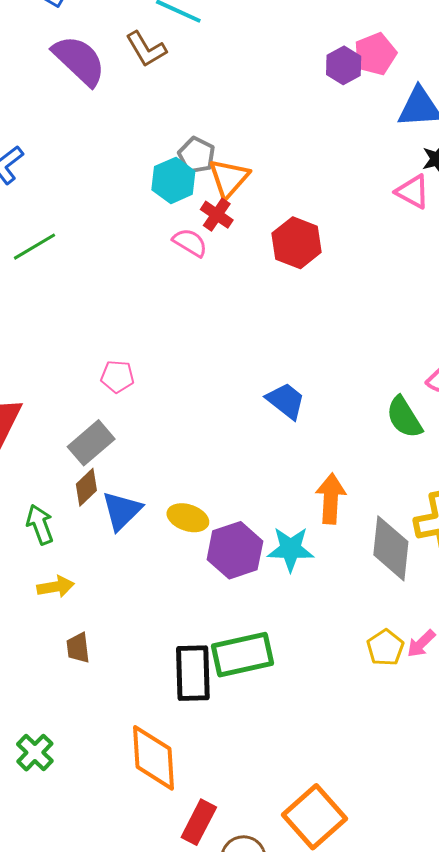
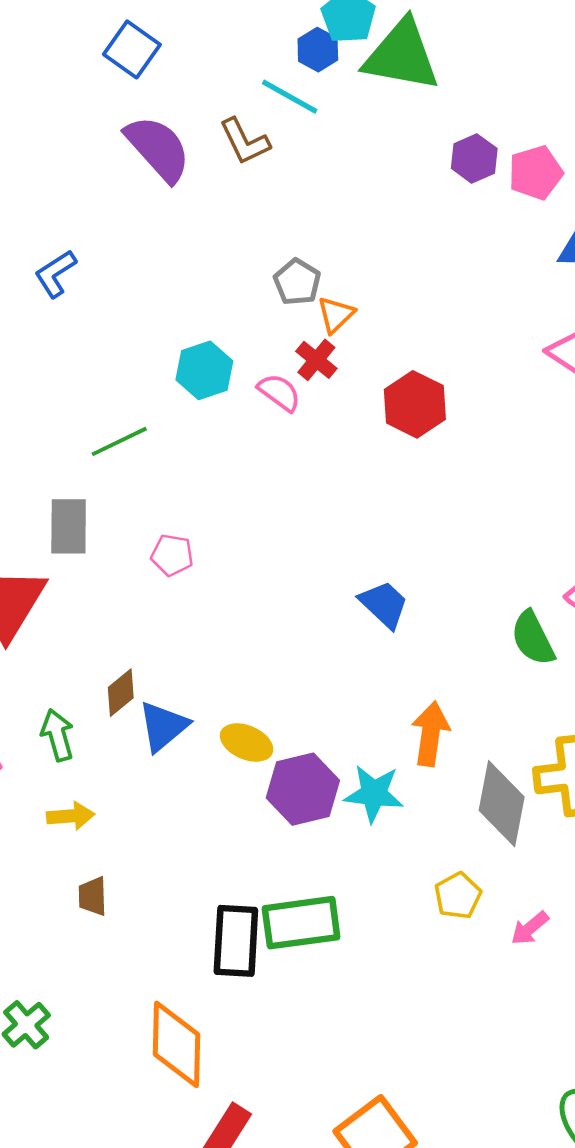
purple hexagon: (344, 65) -> (474, 158), moved
orange triangle: (229, 178) -> (336, 315), size x0.7
cyan hexagon: (173, 180) -> (204, 370), moved
green line: (35, 247) -> (119, 441), moved
gray rectangle: (91, 443) -> (69, 526), moved, turned -54
yellow pentagon: (385, 648) -> (458, 896), moved

